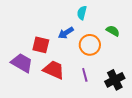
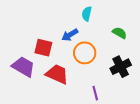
orange circle: (90, 45) -> (85, 53), moved
purple line: (85, 75) -> (95, 93), moved
black cross: (115, 80) -> (121, 67), moved

